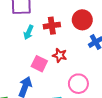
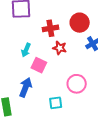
cyan arrow: (29, 32) -> (26, 50), moved
red star: (60, 55) -> (60, 48), moved

